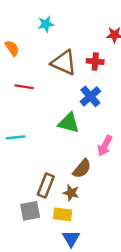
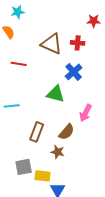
cyan star: (46, 24) -> (18, 12), moved
brown rectangle: (46, 186) -> (37, 132), moved
yellow rectangle: (63, 214) -> (43, 176), moved

